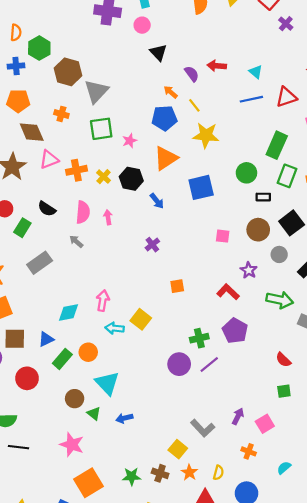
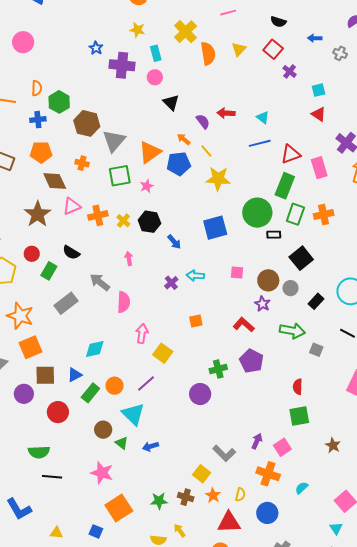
red triangle: (286, 97) -> (291, 154), moved
orange triangle: (166, 158) -> (150, 152), moved
green circle: (246, 173) -> (257, 213), size x1.5
pink semicircle: (83, 212) -> (124, 302), moved
brown circle: (258, 230) -> (268, 280), moved
gray arrow: (76, 241) -> (100, 282), size x1.5
pink arrow: (103, 301) -> (142, 334), moved
cyan arrow: (115, 328) -> (195, 276), moved
red semicircle: (283, 360) -> (298, 387), turned 49
purple line: (209, 364) -> (146, 383), moved
green square: (284, 391) -> (299, 416), size x1.5
orange cross: (249, 451) -> (268, 474), size x1.6

